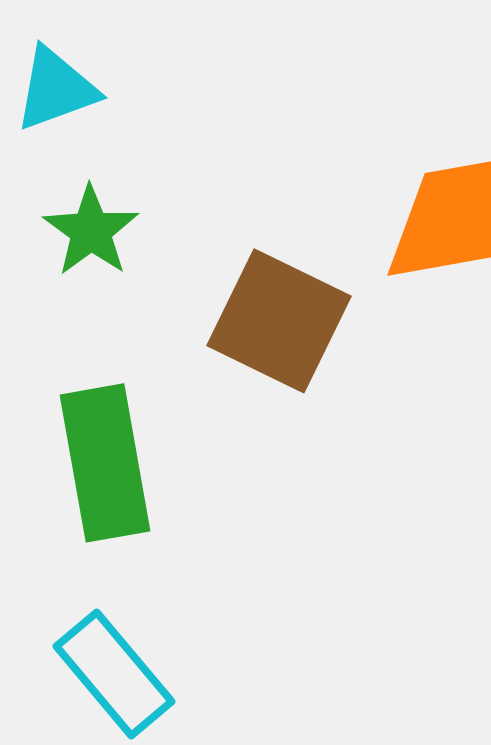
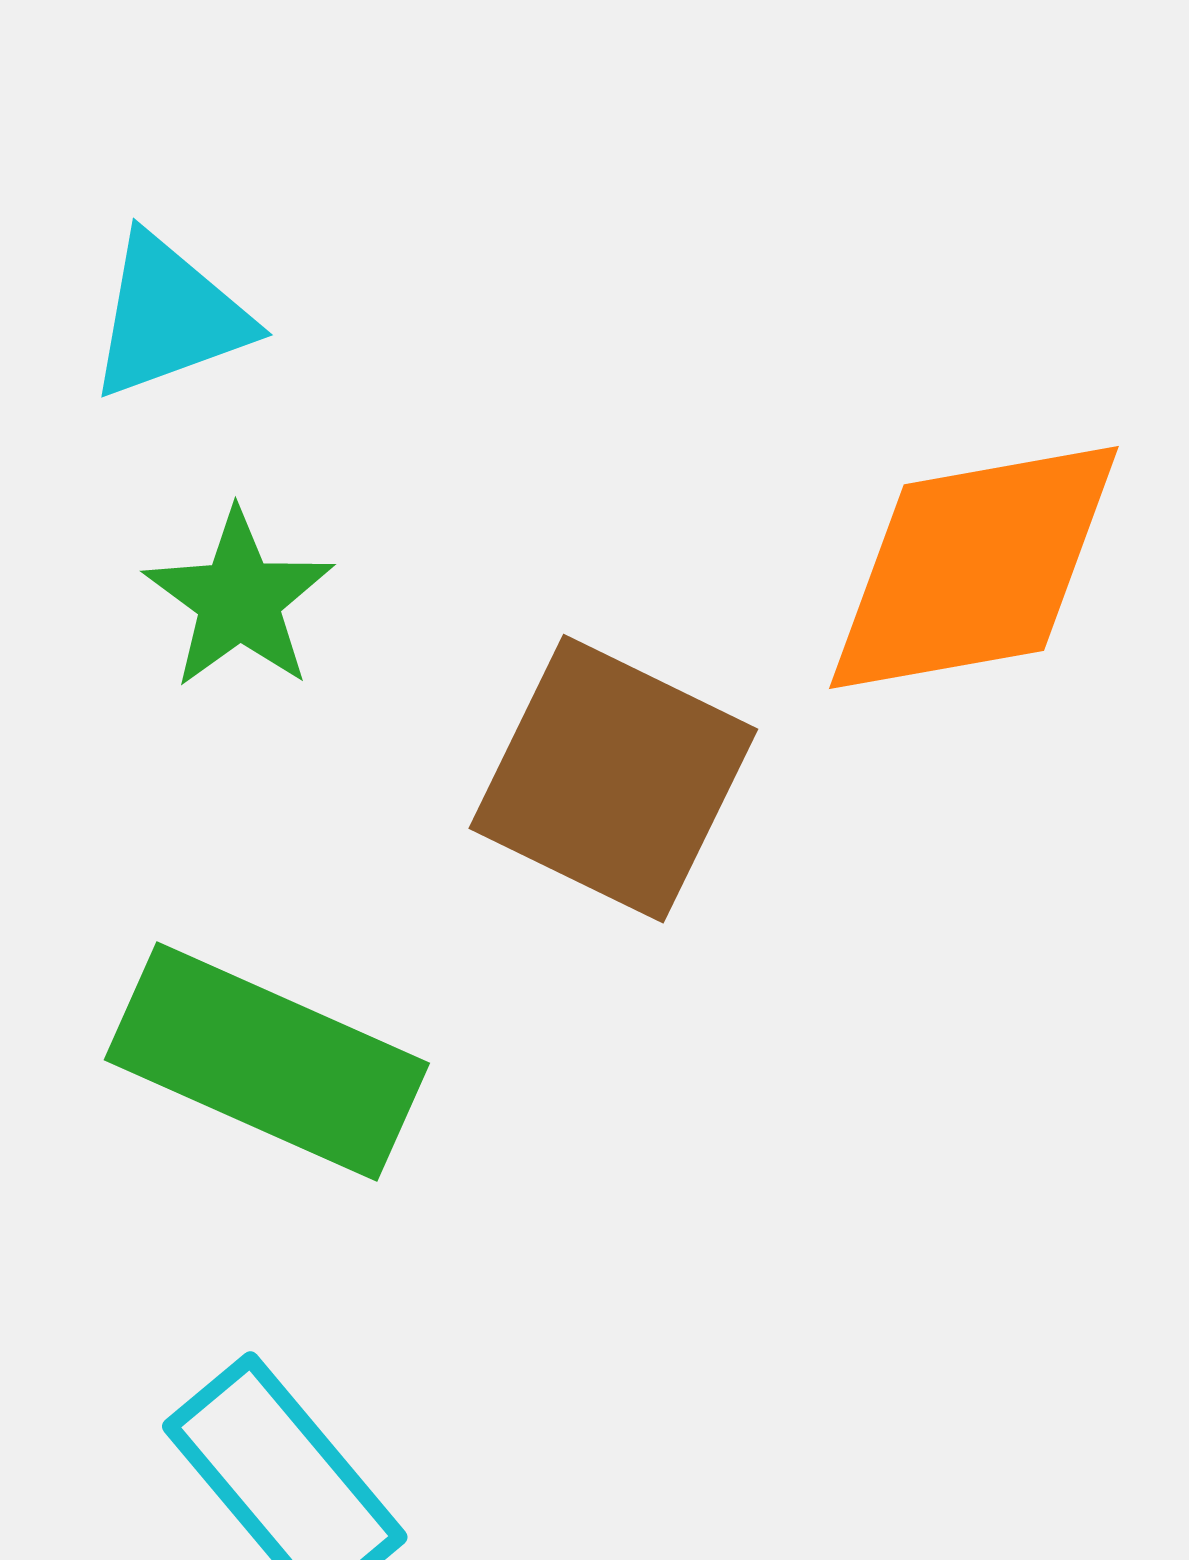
green rectangle: (105, 463) -> (267, 1062), turned -56

